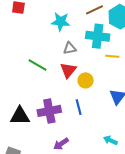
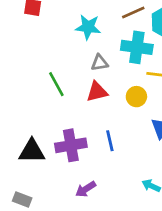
green line: (37, 65) -> (56, 84), turned 30
red triangle: (68, 70) -> (97, 92), turned 36
yellow circle: (86, 80) -> (136, 97), moved

